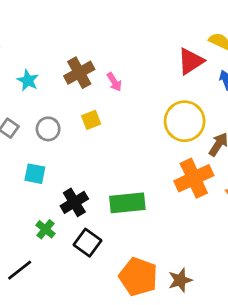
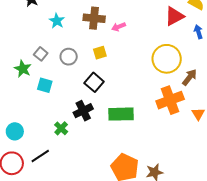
brown cross: (79, 73) -> (94, 18), turned 30
pink arrow: (114, 82) -> (119, 27), turned 96
cyan square: (35, 174) -> (45, 85), moved
black square: (88, 243) -> (94, 82), moved

